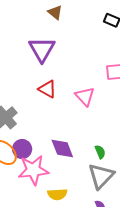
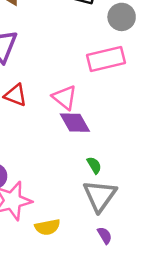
purple diamond: (62, 149) -> (75, 123), moved

